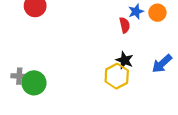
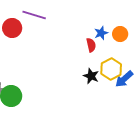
yellow hexagon: (117, 76) -> (111, 69), moved

